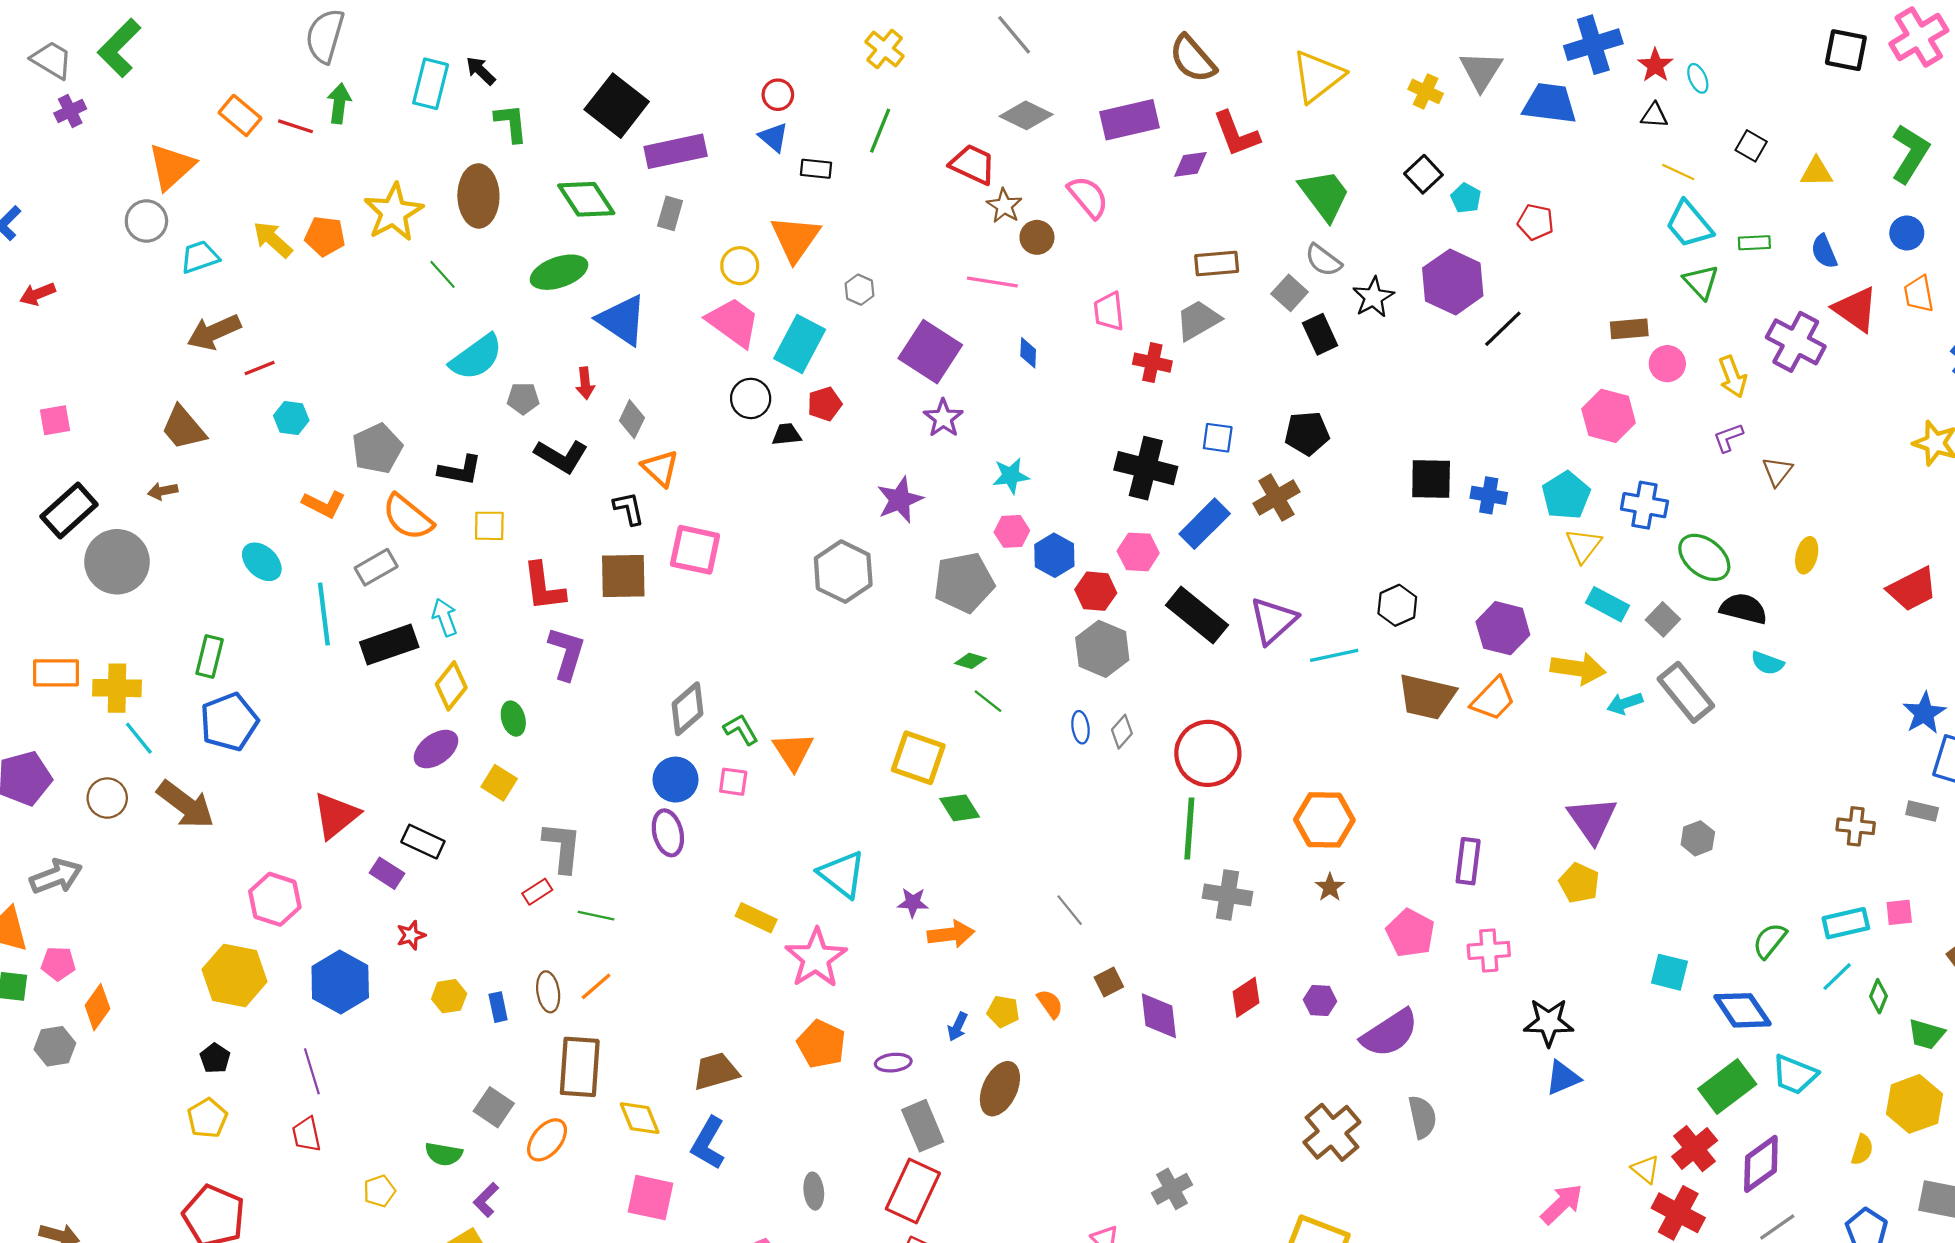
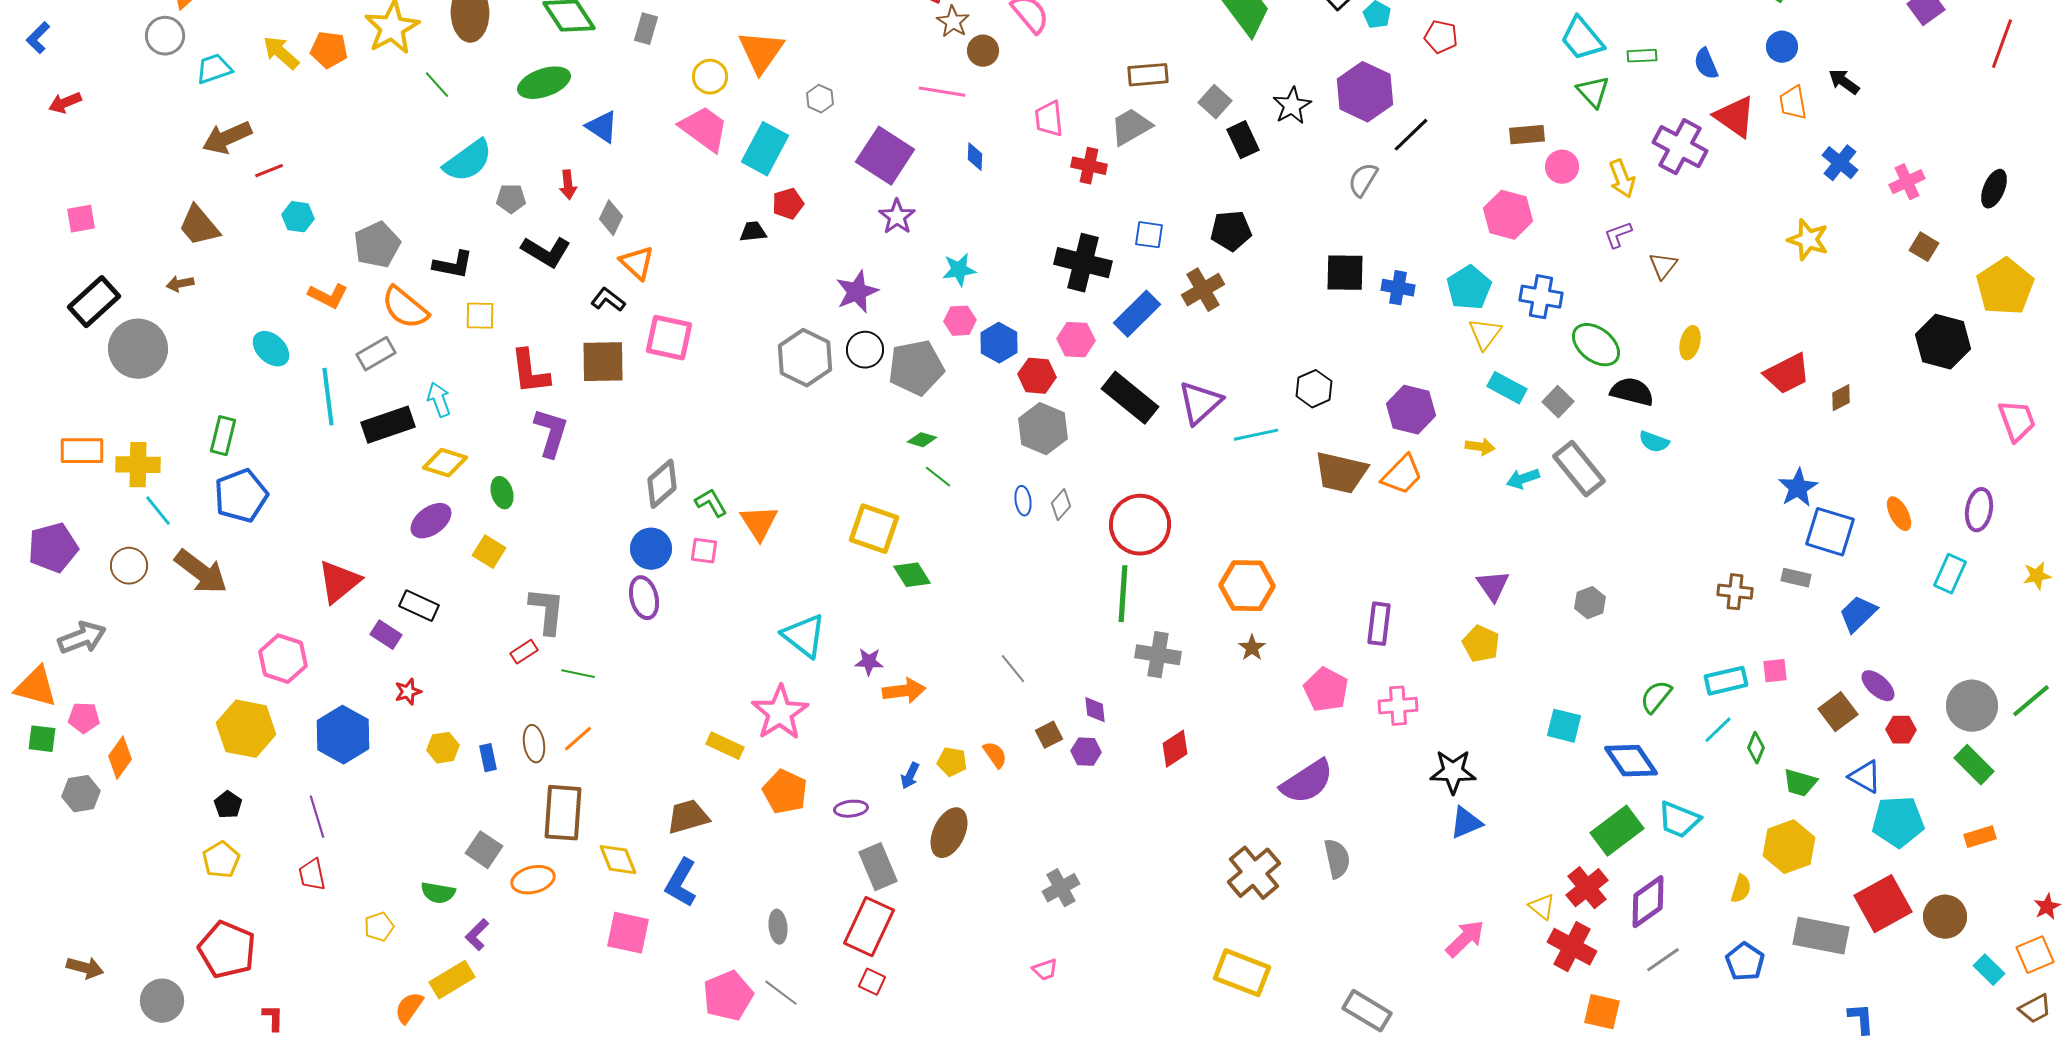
gray semicircle: (1323, 260) -> (1363, 180), moved, turned 84
blue triangle: (622, 320) -> (602, 127), size x0.7
black circle: (751, 398) -> (865, 350), moved
black L-shape: (629, 508) -> (608, 300), turned -40
yellow arrow: (1578, 668) -> (1480, 447), size x0.6
yellow diamond: (451, 686) -> (445, 463), turned 69
purple triangle: (1592, 820) -> (1493, 586), size x0.7
yellow rectangle: (756, 918) -> (725, 746), moved
purple hexagon: (1320, 1001) -> (1086, 752), moved
purple diamond: (1159, 1016) -> (1095, 710), moved, size x0.6
orange ellipse: (547, 1140) -> (533, 880), turned 36
gray cross: (1172, 1189) -> (1061, 888), moved

